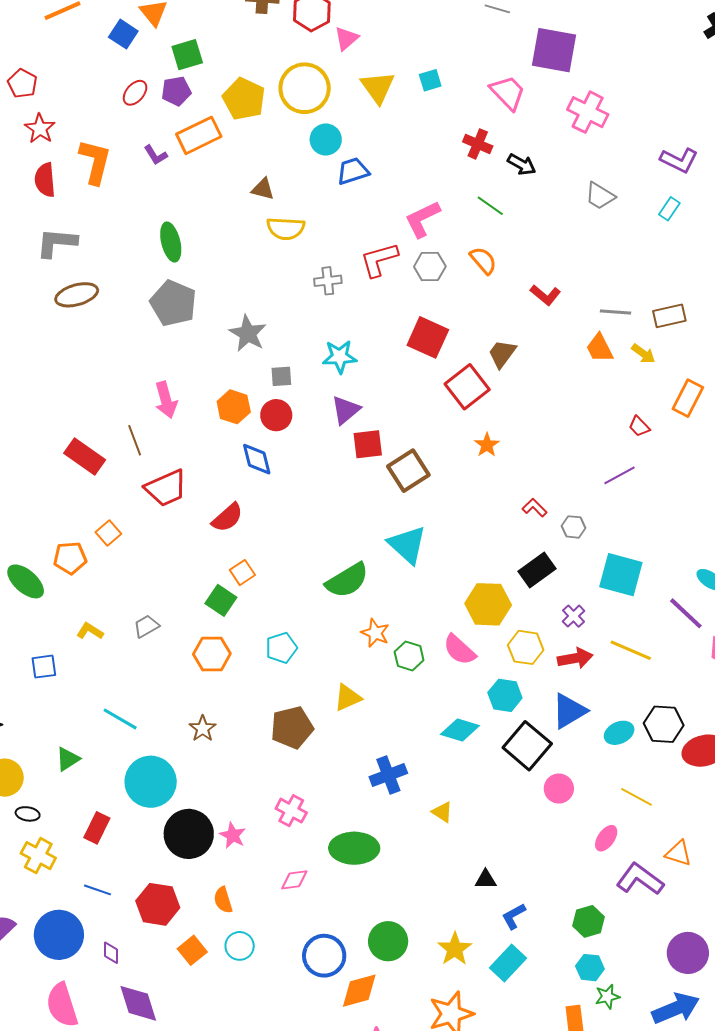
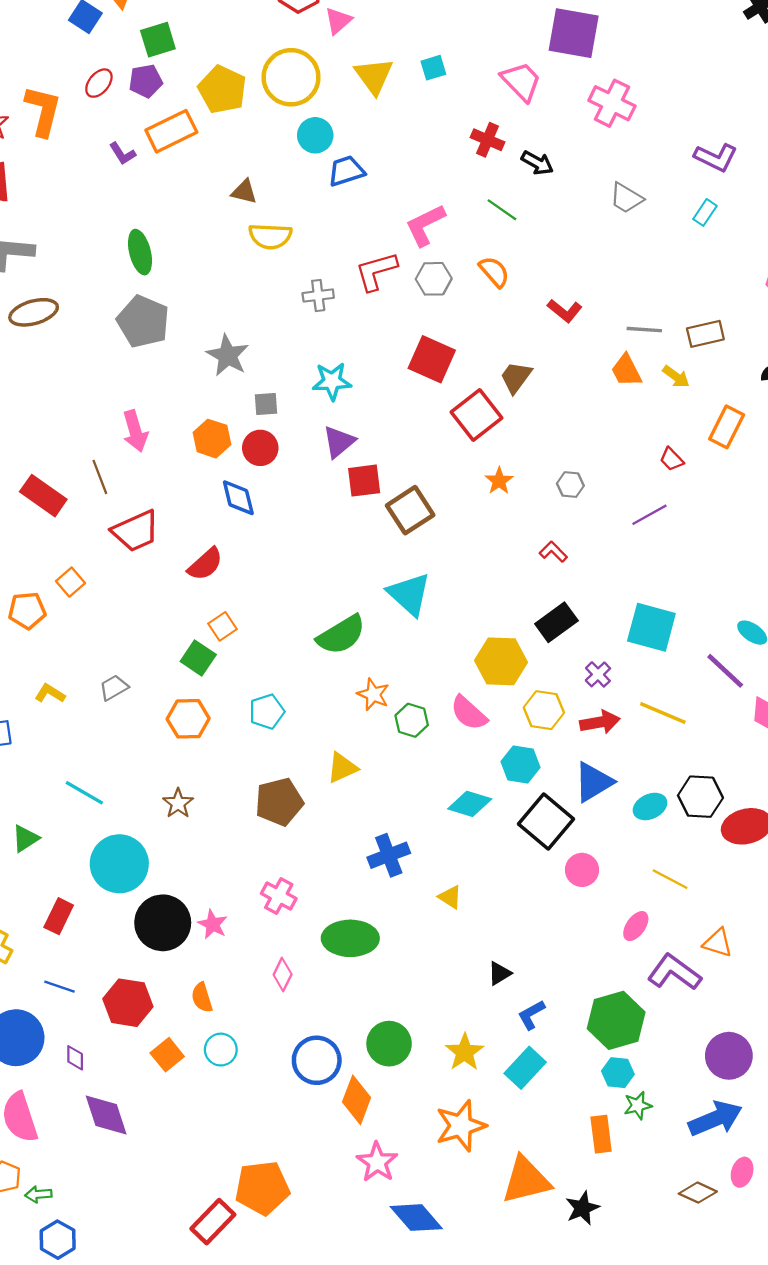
orange L-shape: (95, 162) -> (43, 111), moved
gray hexagon: (573, 527) -> (570, 485), moved
pink diamond: (294, 880) -> (283, 974), turned -56
black triangle: (486, 880) -> (499, 973), turned -30
green hexagon: (588, 921) -> (616, 1020), size x1.6
orange diamond: (359, 991) -> (357, 1100), turned -54

